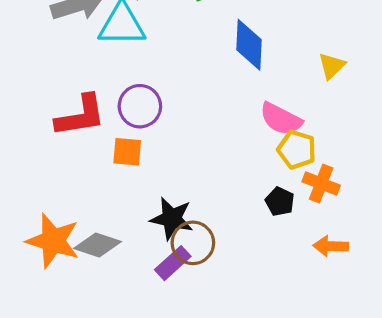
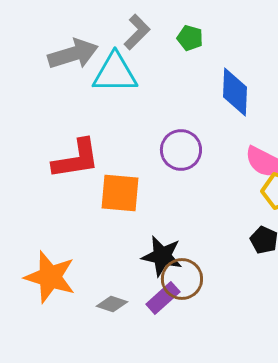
purple circle: (140, 106) -> (181, 150), moved
orange square: (127, 152) -> (120, 193), size x1.4
gray diamond: (98, 245) -> (112, 304), moved, size x0.7

